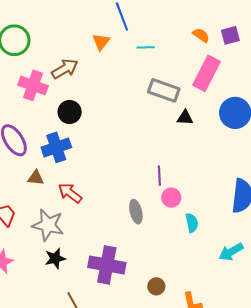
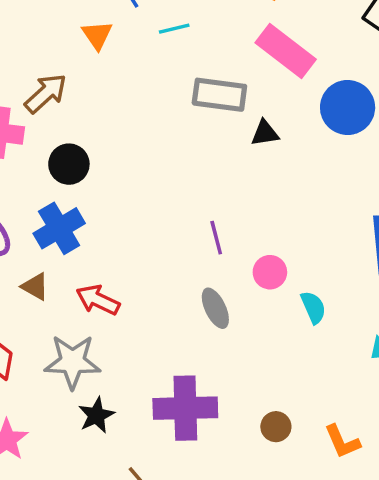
pink rectangle: (207, 73) -> (286, 51), turned -68
purple line: (159, 176) -> (216, 238), moved
brown triangle: (36, 178) -> (35, 287), turned 36

